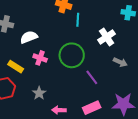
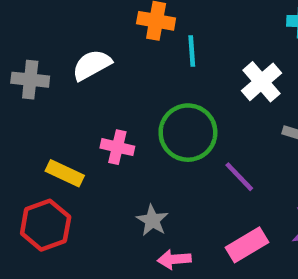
white semicircle: (29, 37) -> (92, 65), moved
gray star: (39, 93) -> (152, 220), moved

